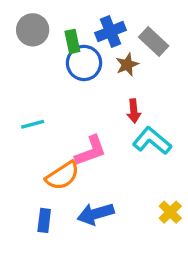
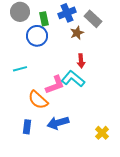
blue circle: (84, 63) -> (37, 36), moved
cyan L-shape: (152, 141) -> (73, 79), moved
orange semicircle: (62, 176) -> (38, 100), turned 75
yellow cross: (170, 212) -> (102, 133), moved

